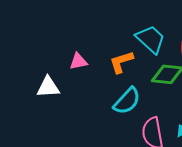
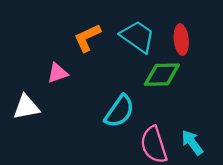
orange L-shape: (121, 62) -> (87, 38), moved

